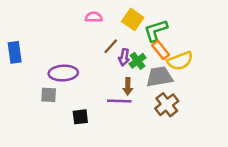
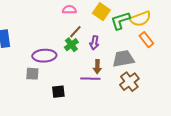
brown line: (111, 46) -> (75, 32), moved
orange rectangle: (161, 50) -> (146, 40), moved
green cross: (138, 61) -> (71, 45), moved
yellow semicircle: (180, 61) -> (140, 19), moved

